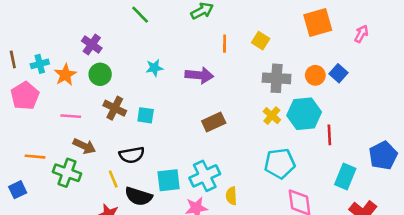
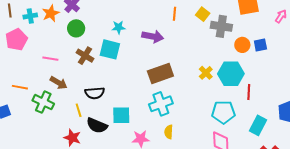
blue square: (339, 73) -> (260, 45), turned 32
orange star: (65, 75) -> (51, 13), moved
gray cross: (277, 78) -> (221, 26), moved
cyan square: (146, 115) -> (110, 49), moved, size x1.5
brown rectangle: (214, 122) -> (160, 74), size x1.4
cyan pentagon: (280, 163) -> (223, 112), moved
cyan cross: (205, 176) -> (161, 104), moved

